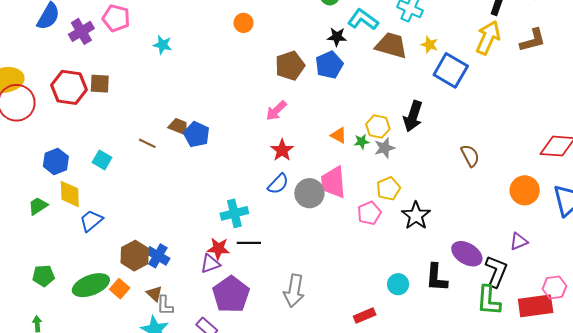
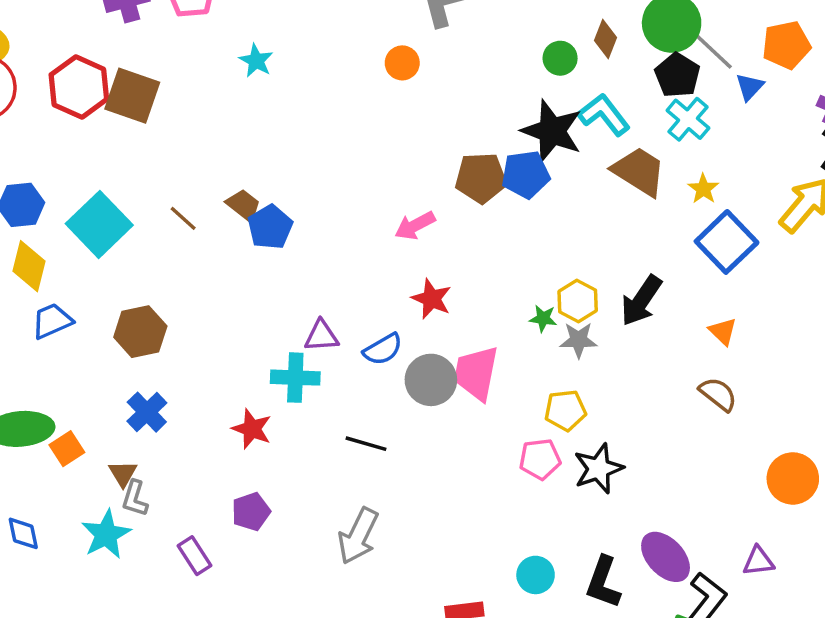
black star: (337, 37) -> (552, 131), size x1.8
brown pentagon: (290, 66) -> (481, 178), moved
brown square: (100, 84) -> (132, 96), size x1.5
orange triangle: (339, 135) -> (723, 331), moved
red star: (282, 150) -> (432, 299), moved, turned -30
brown semicircle: (470, 156) -> (718, 394), turned -40
cyan square: (102, 160) -> (99, 224), size x1.8
pink pentagon: (369, 213) -> (540, 459), moved
black line: (249, 243) -> (366, 444), moved
brown hexagon: (135, 256) -> (140, 332), moved
purple triangle: (210, 264) -> (321, 336), moved
purple pentagon: (231, 294) -> (251, 512), size x0.6

